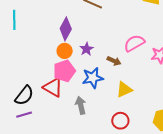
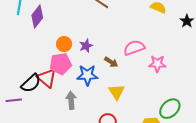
purple diamond: (66, 29) -> (37, 17), moved
yellow triangle: (124, 90) -> (117, 92), turned -48
black semicircle: (24, 96) -> (31, 83), moved

